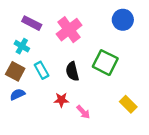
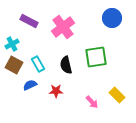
cyan cross: (22, 46) -> (12, 44), moved, turned 32
green square: (105, 63) -> (96, 57), turned -35
blue semicircle: (17, 94) -> (30, 85), moved
pink arrow: (83, 112) -> (92, 102), moved

